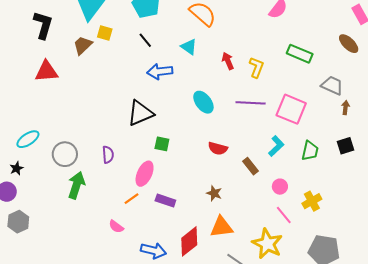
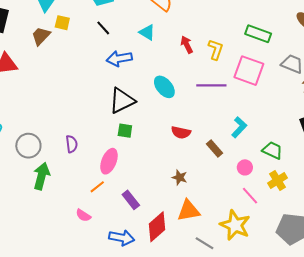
pink square: (291, 109) -> (249, 71), moved
black triangle: (140, 113) -> (122, 101), moved
green trapezoid: (310, 151) -> (272, 150), moved, turned -75
purple rectangle: (165, 200) -> (131, 200), moved, turned 36

